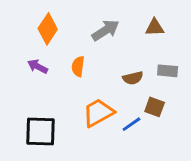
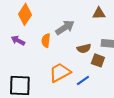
gray arrow: (105, 30) -> (65, 27), moved
brown square: (155, 107) -> (98, 60), moved

